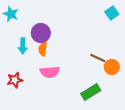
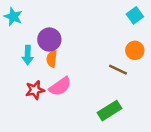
orange circle: (112, 67) -> (135, 50), moved
pink semicircle: (50, 72) -> (60, 86), turned -30
red star: (15, 80) -> (35, 90), moved

